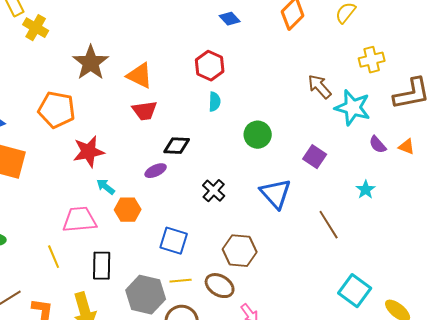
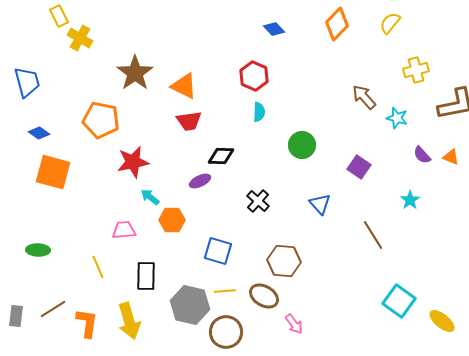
cyan star: (353, 108) -> (397, 118), size x0.6
blue triangle: (276, 194) -> (320, 204), size x0.7
pink trapezoid: (80, 220) -> (124, 230), size x0.7

